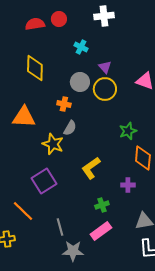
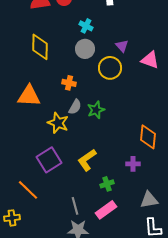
purple triangle: (105, 67) -> (122, 46), moved
gray circle: (80, 82) -> (85, 49), moved
green star: (128, 131) -> (96, 110), moved
yellow L-shape: (91, 168) -> (87, 160), moved
gray line: (60, 227) -> (75, 206), moved

